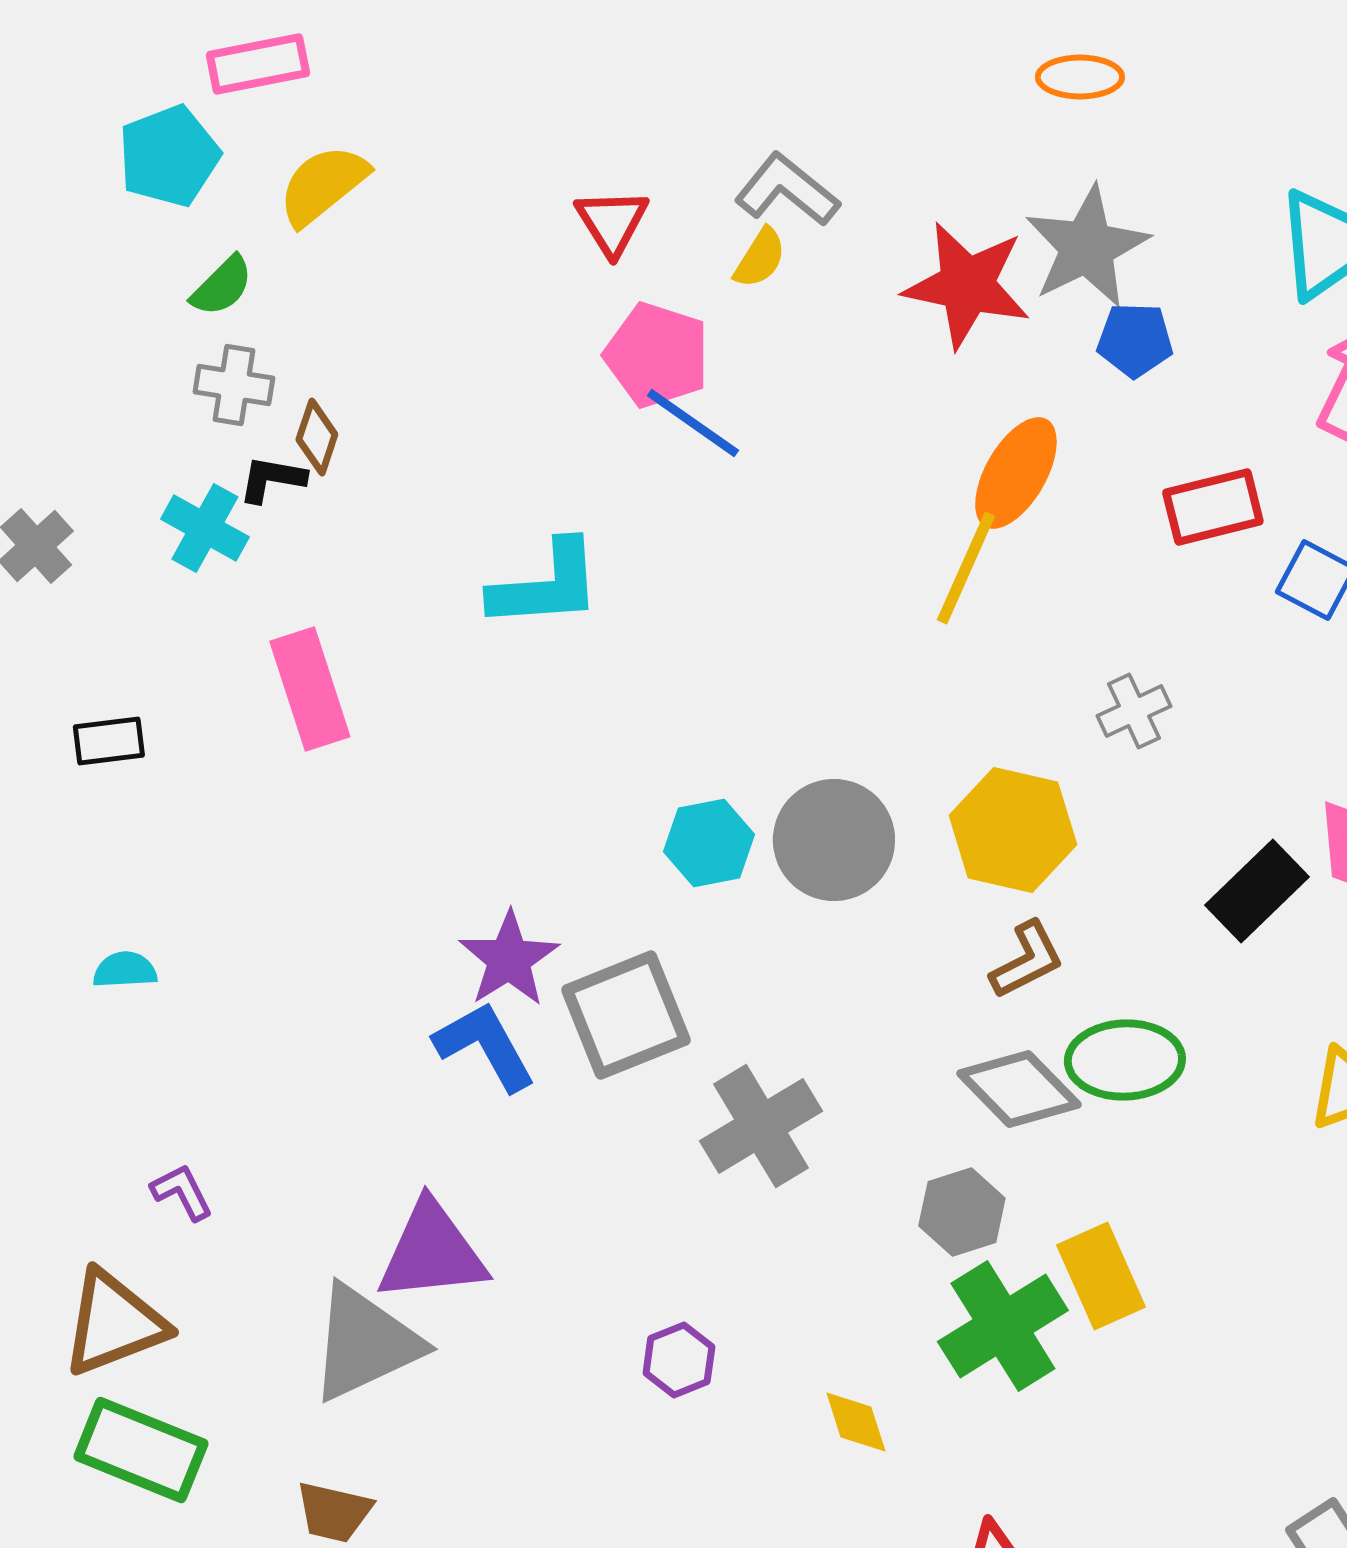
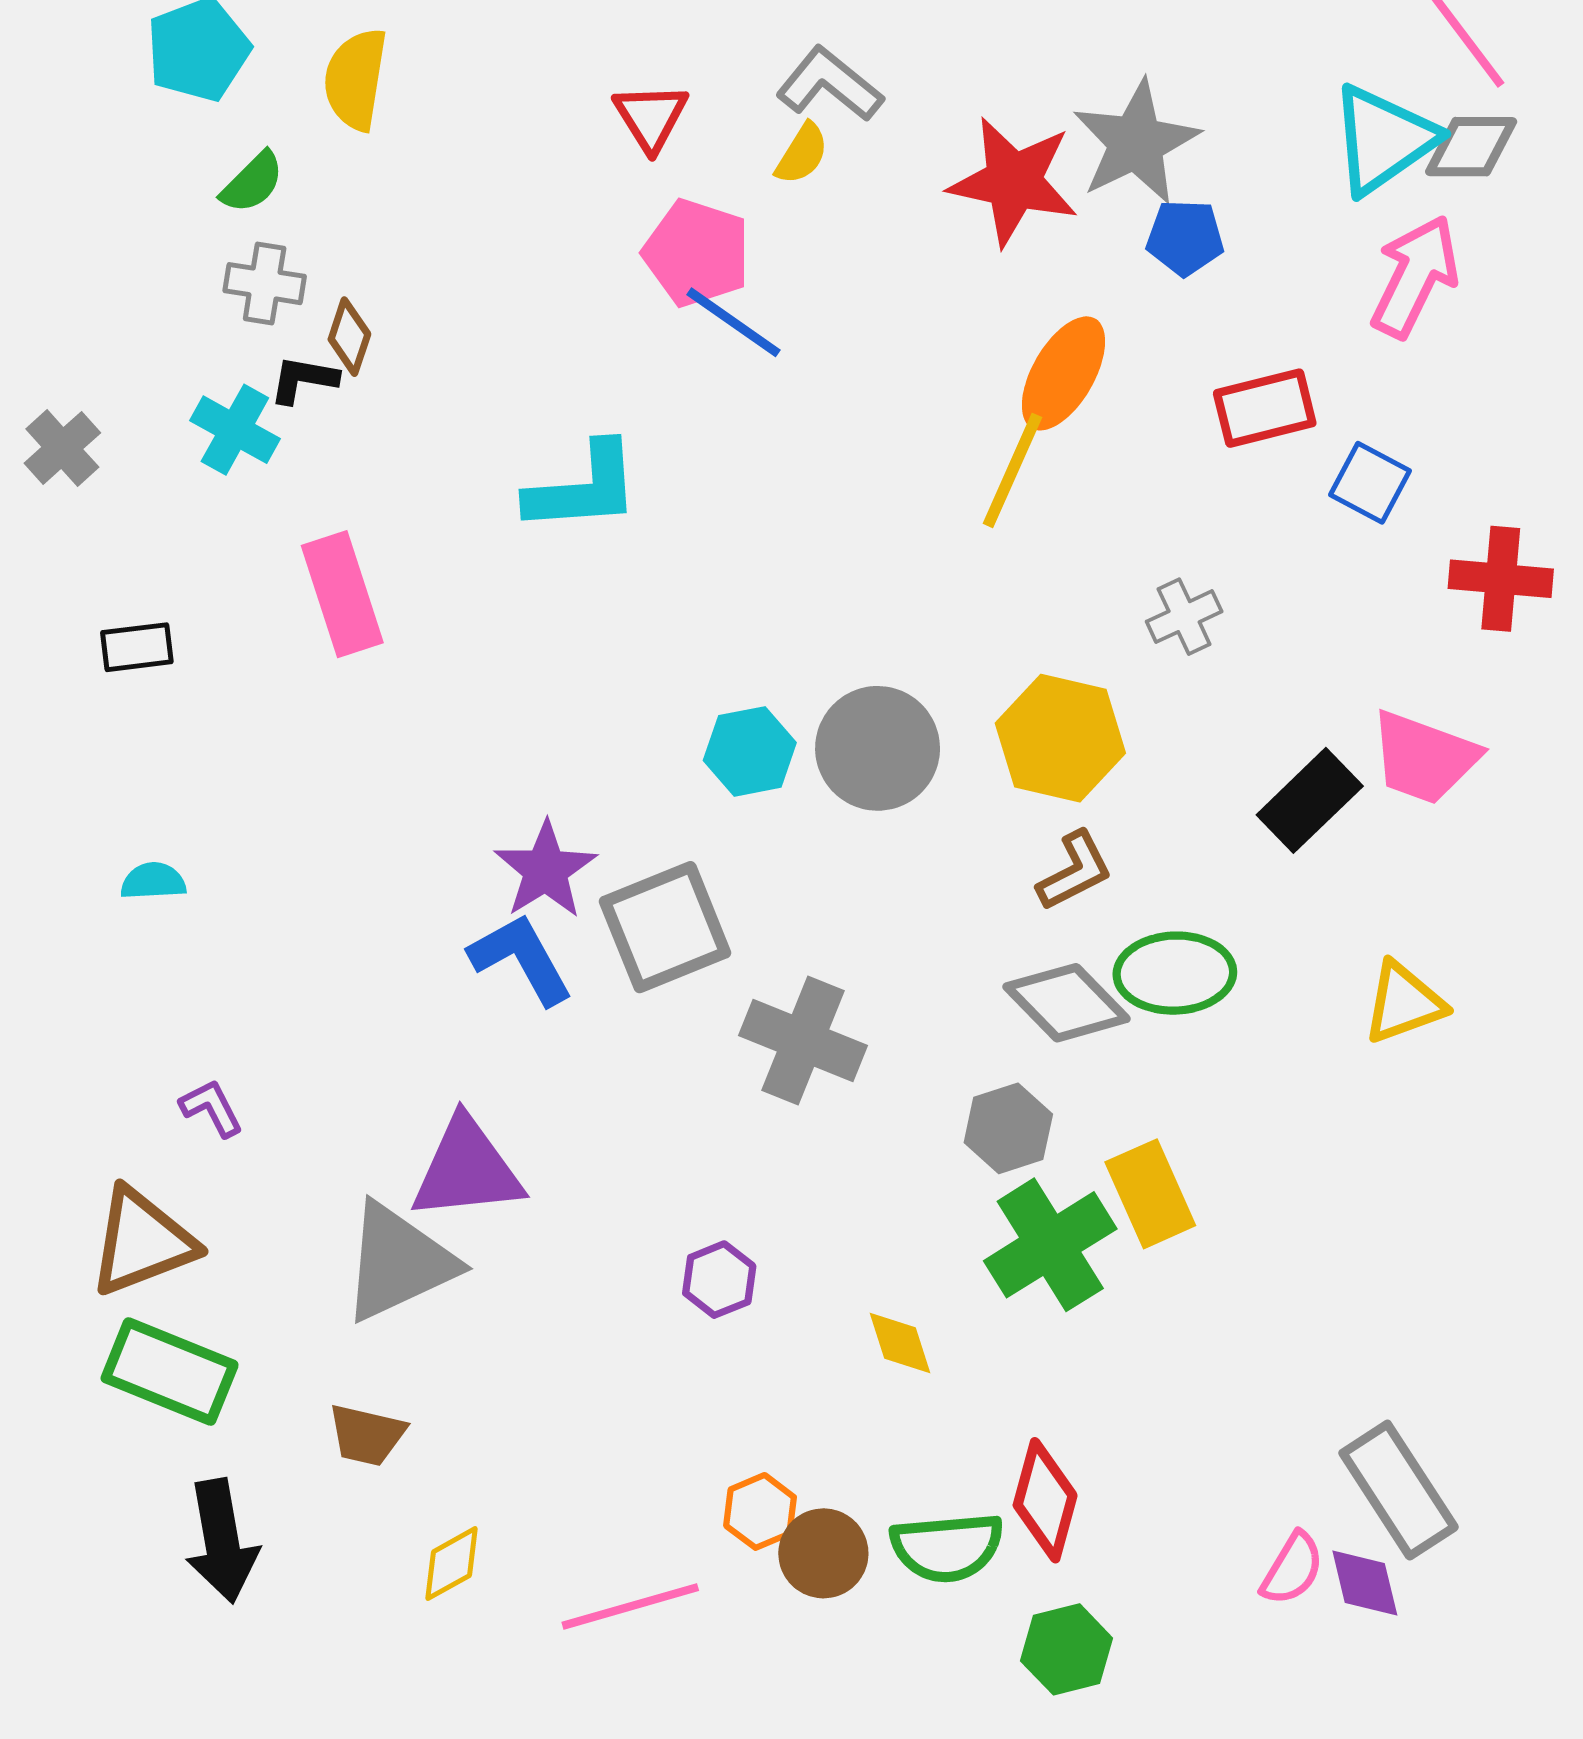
yellow semicircle: (323, 185) -> (356, 79), turned -42
gray cross: (761, 1126) -> (803, 1041), turned -37

